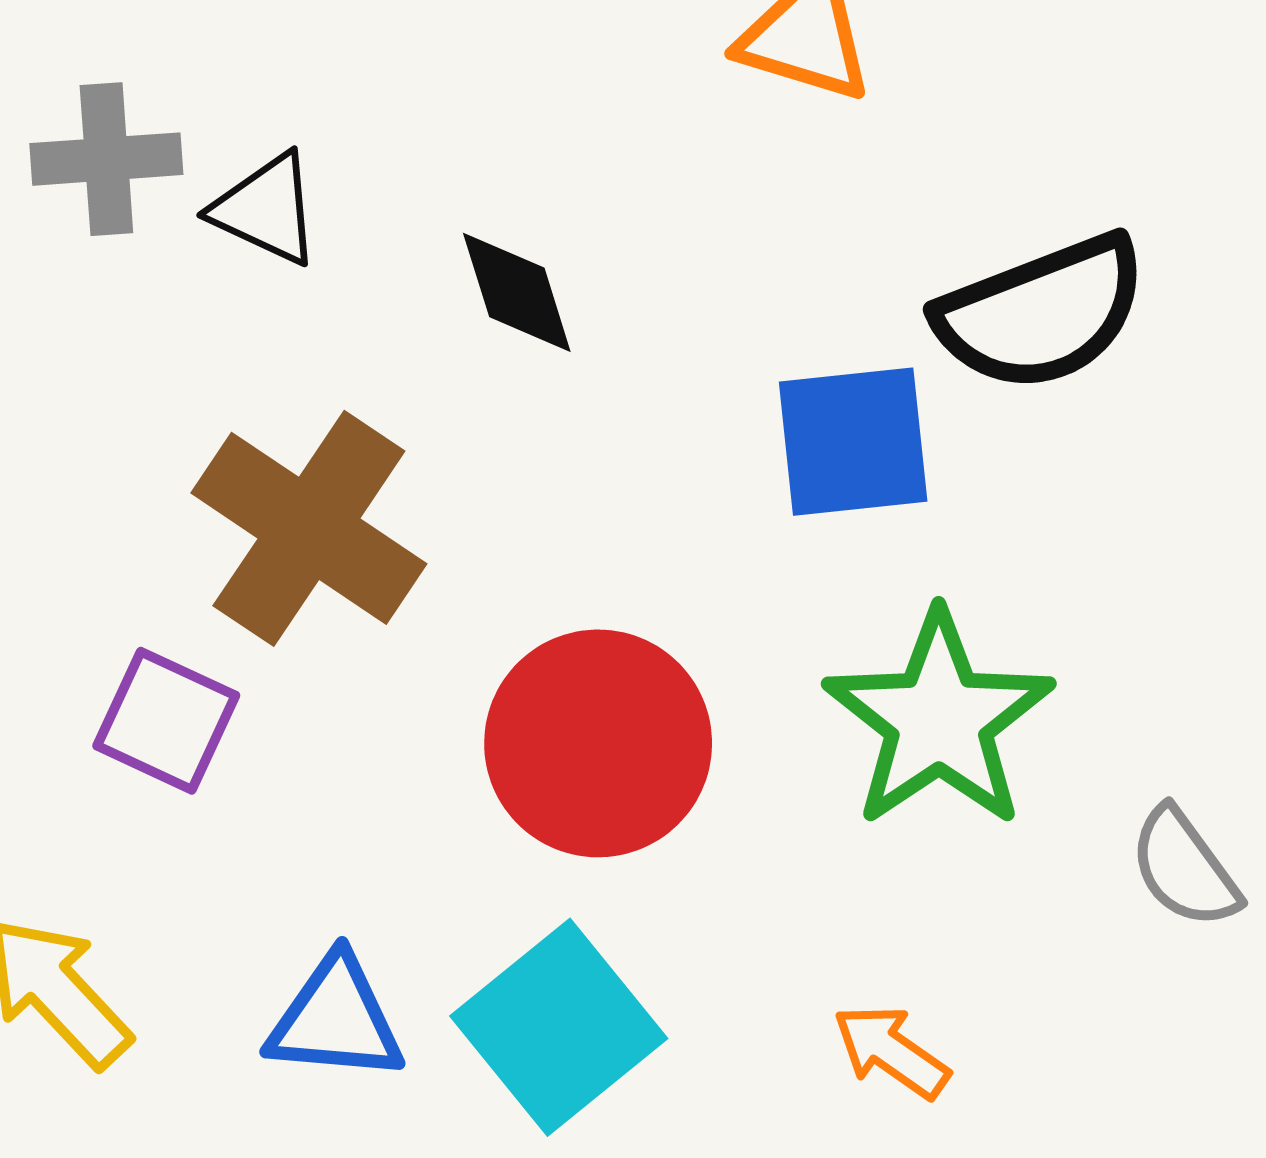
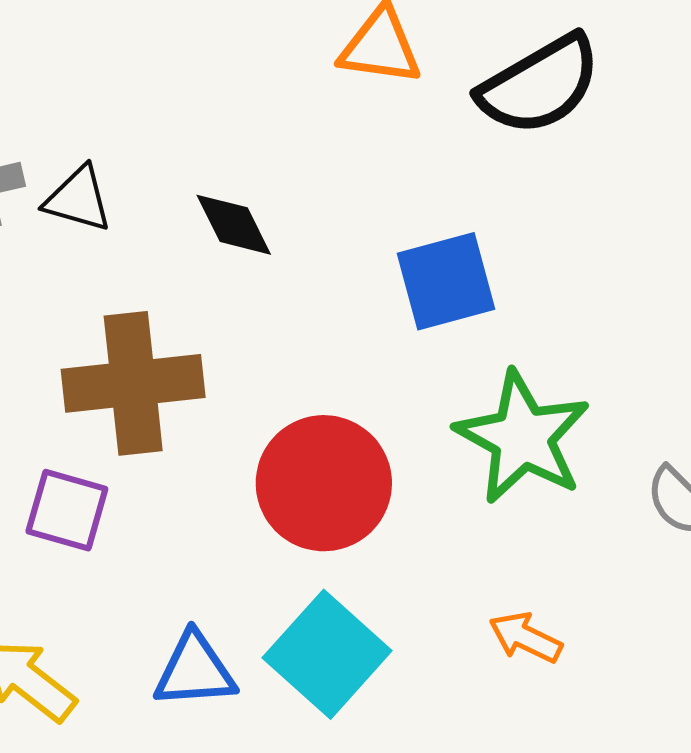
black semicircle: (1041, 313) -> (540, 85), moved
brown cross: (309, 528) -> (133, 383), turned -31

